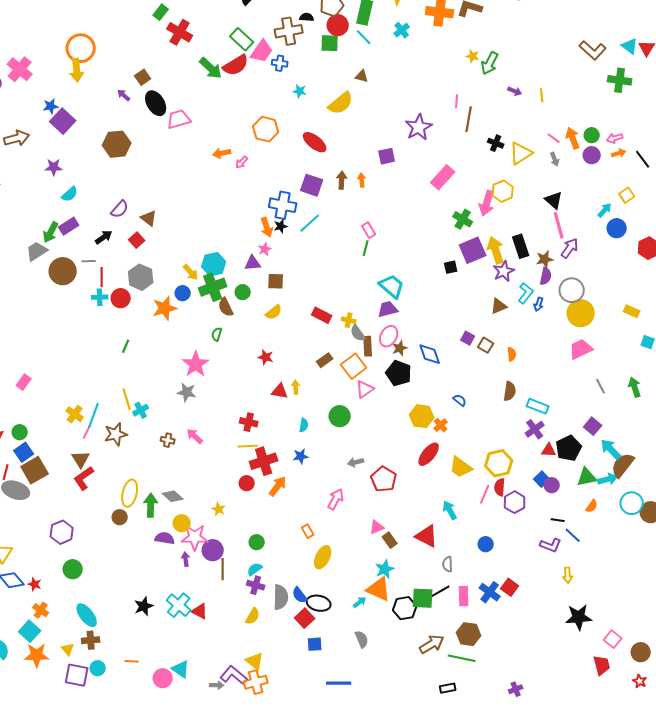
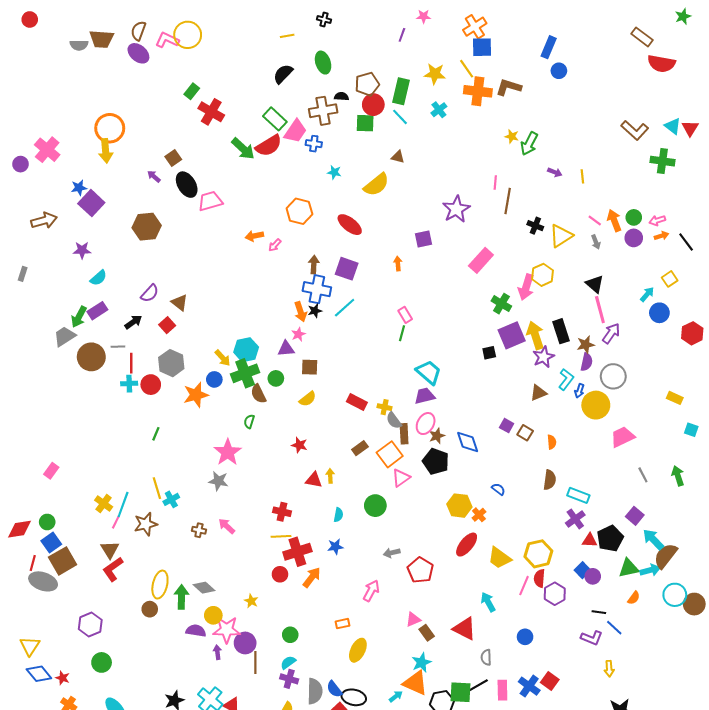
brown arrow: (342, 180) -> (314, 265), moved
yellow circle: (581, 313) -> (596, 405), moved
orange rectangle: (308, 531) -> (343, 624), turned -72

